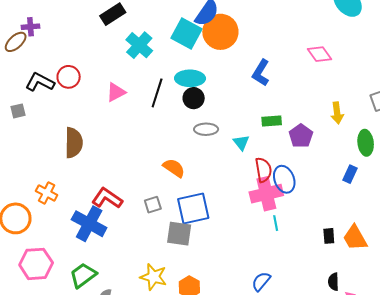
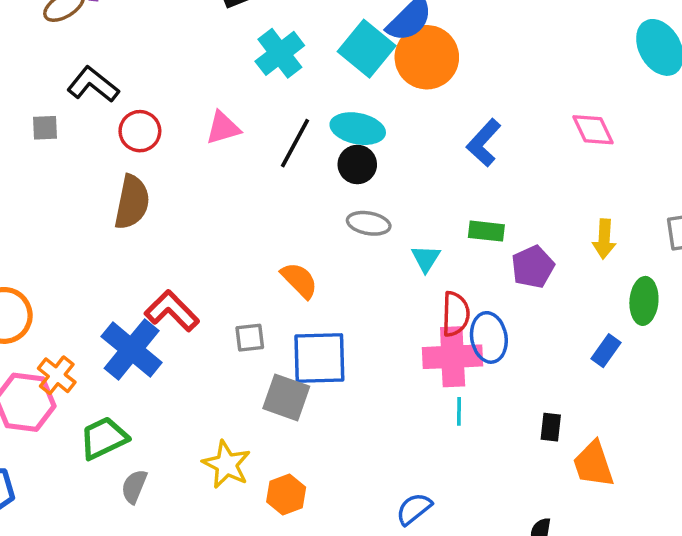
red circle: (69, 77) -> (140, 131), moved
orange cross: (47, 193) -> (57, 375), moved
black rectangle: (329, 236) -> (551, 427), moved

